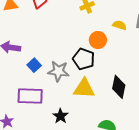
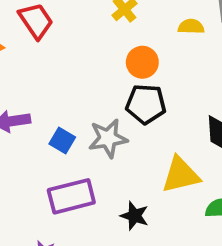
orange circle: (98, 40) -> (142, 62), moved
yellow triangle: (84, 88) -> (181, 175), moved

